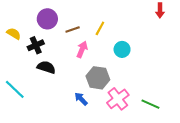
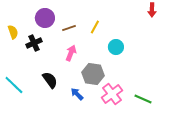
yellow semicircle: (14, 34) -> (13, 32), turned 40
pink arrow: (82, 49) -> (71, 53), moved
black semicircle: (46, 67) -> (50, 80), moved, turned 36

